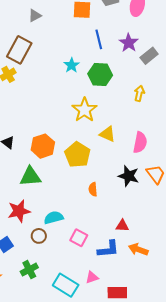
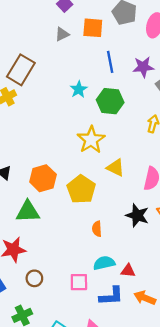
gray triangle: (35, 16) -> (62, 34), moved
purple star: (129, 43) -> (143, 67), turned 30
cyan semicircle: (54, 218) -> (104, 263), moved
pink square: (79, 238) -> (79, 282), turned -30

